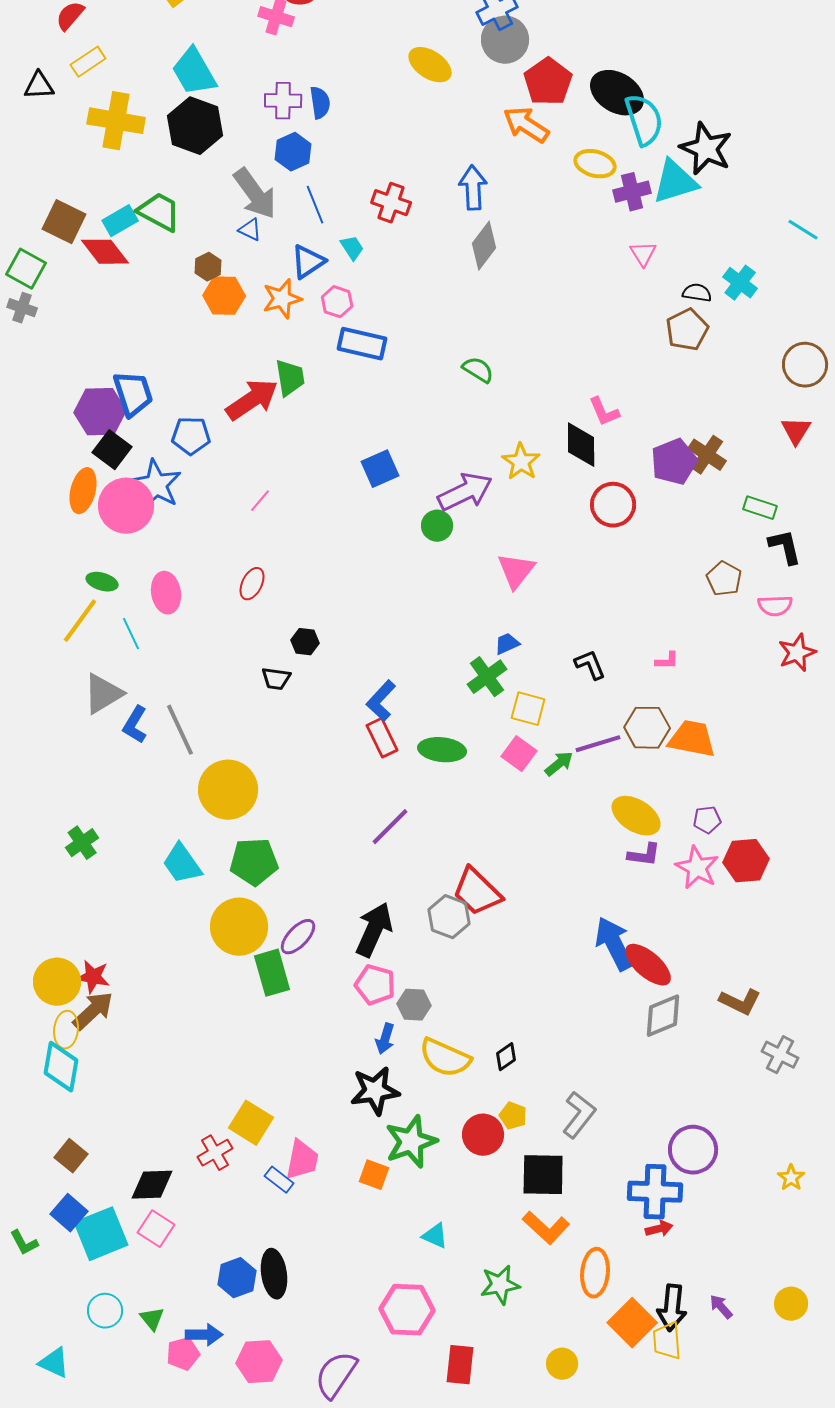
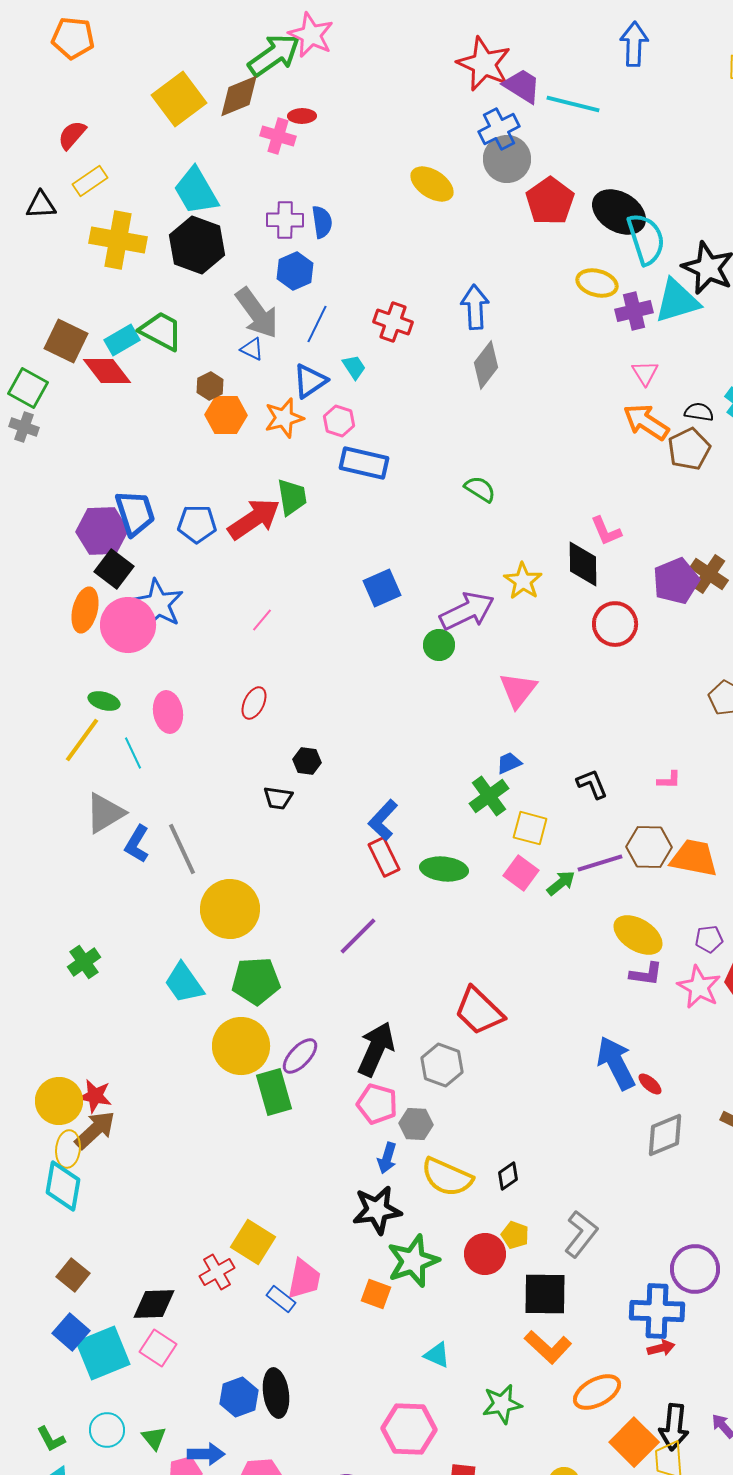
orange arrow: (526, 125) -> (646, 422), moved
blue line: (315, 205) -> (317, 324), turned 48
blue pentagon: (191, 436) -> (197, 524), moved
purple line: (390, 827) -> (358, 936), moved
gray hexagon: (449, 917) -> (442, 1065), moved
red ellipse: (648, 965) -> (650, 1084), size x0.5
green L-shape: (24, 1243) -> (51, 1439), moved
orange ellipse: (595, 1273) -> (597, 1392), turned 57

